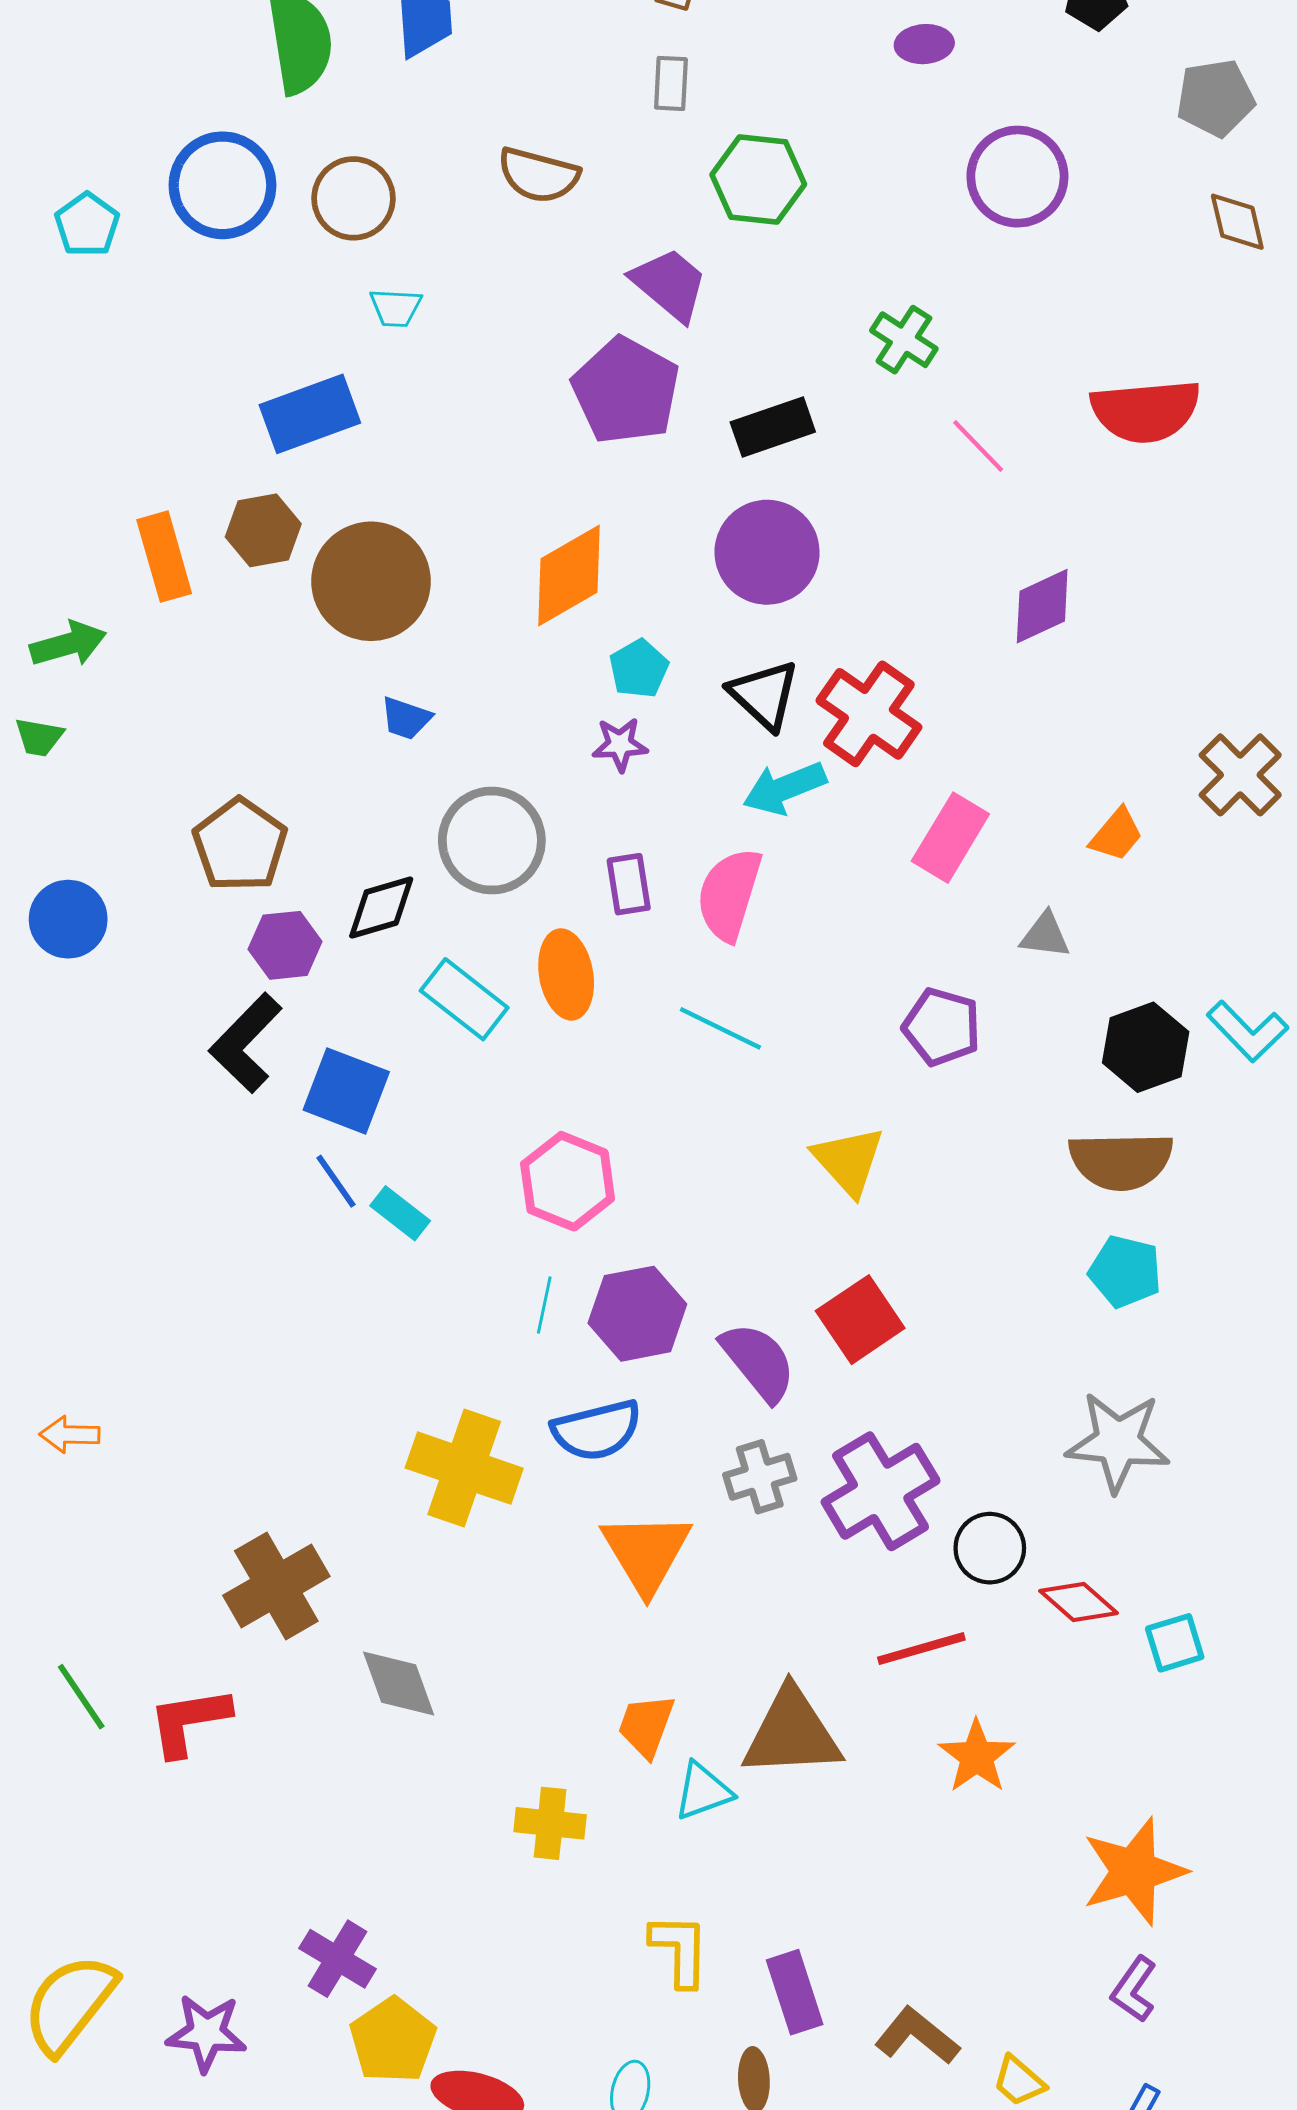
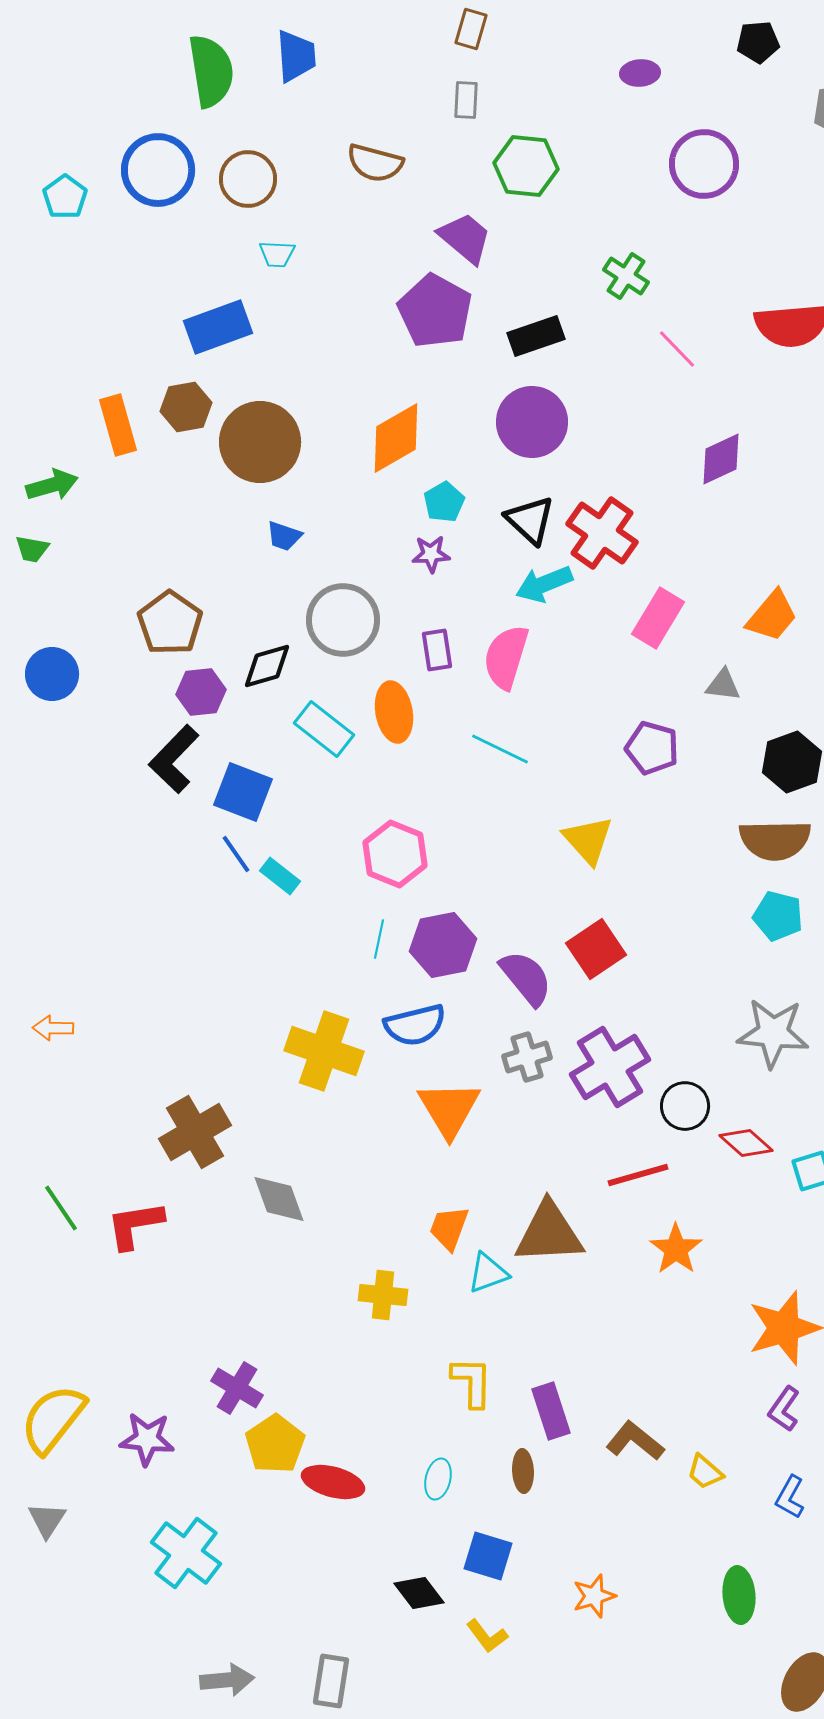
orange trapezoid: (1116, 835) -> (772, 616), size x1.4

